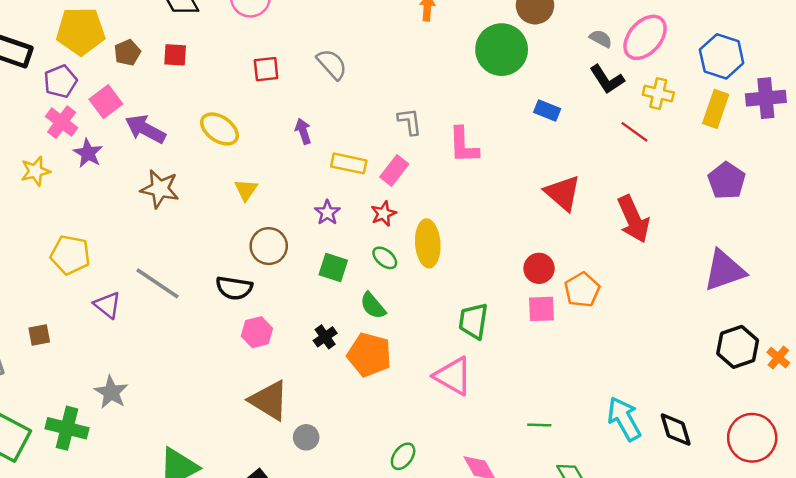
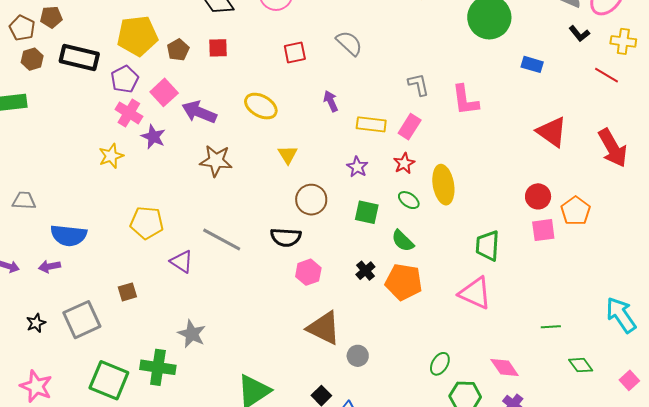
black L-shape: (607, 79) -> (579, 34), size x0.7

